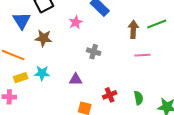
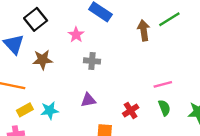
gray cross: (94, 52) -> (92, 61), moved
pink line: (143, 55) -> (163, 84), moved
cyan star: (42, 73) -> (50, 110), moved

